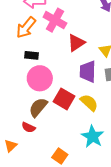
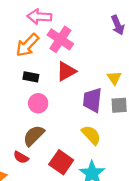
red triangle: (76, 43) -> (66, 71), moved
pink circle: (40, 78) -> (38, 103), size x0.7
red square: (64, 99) -> (61, 162), moved

